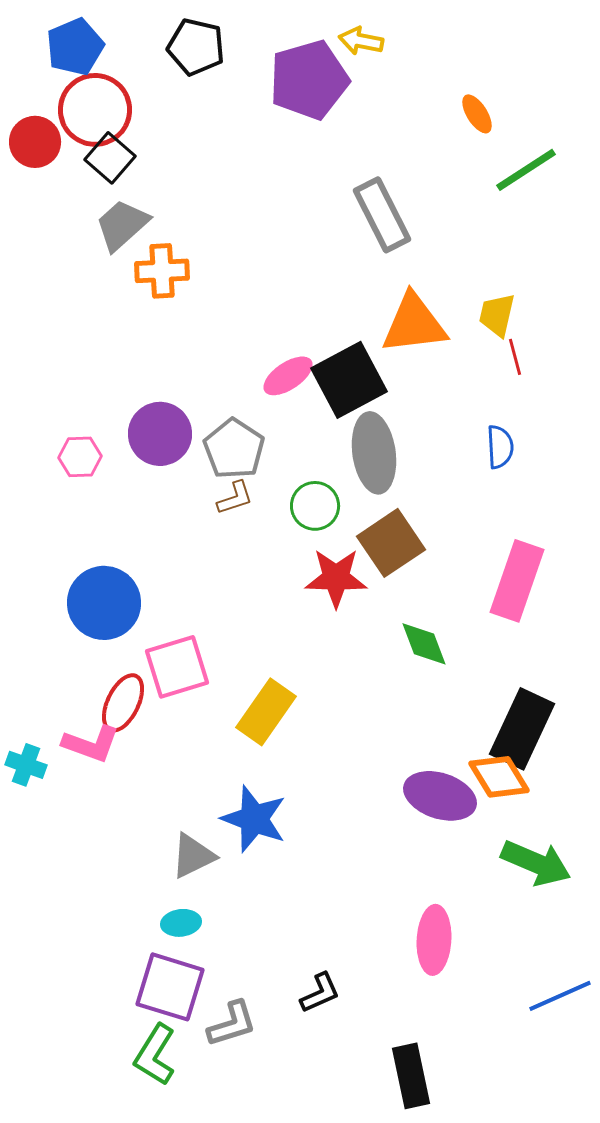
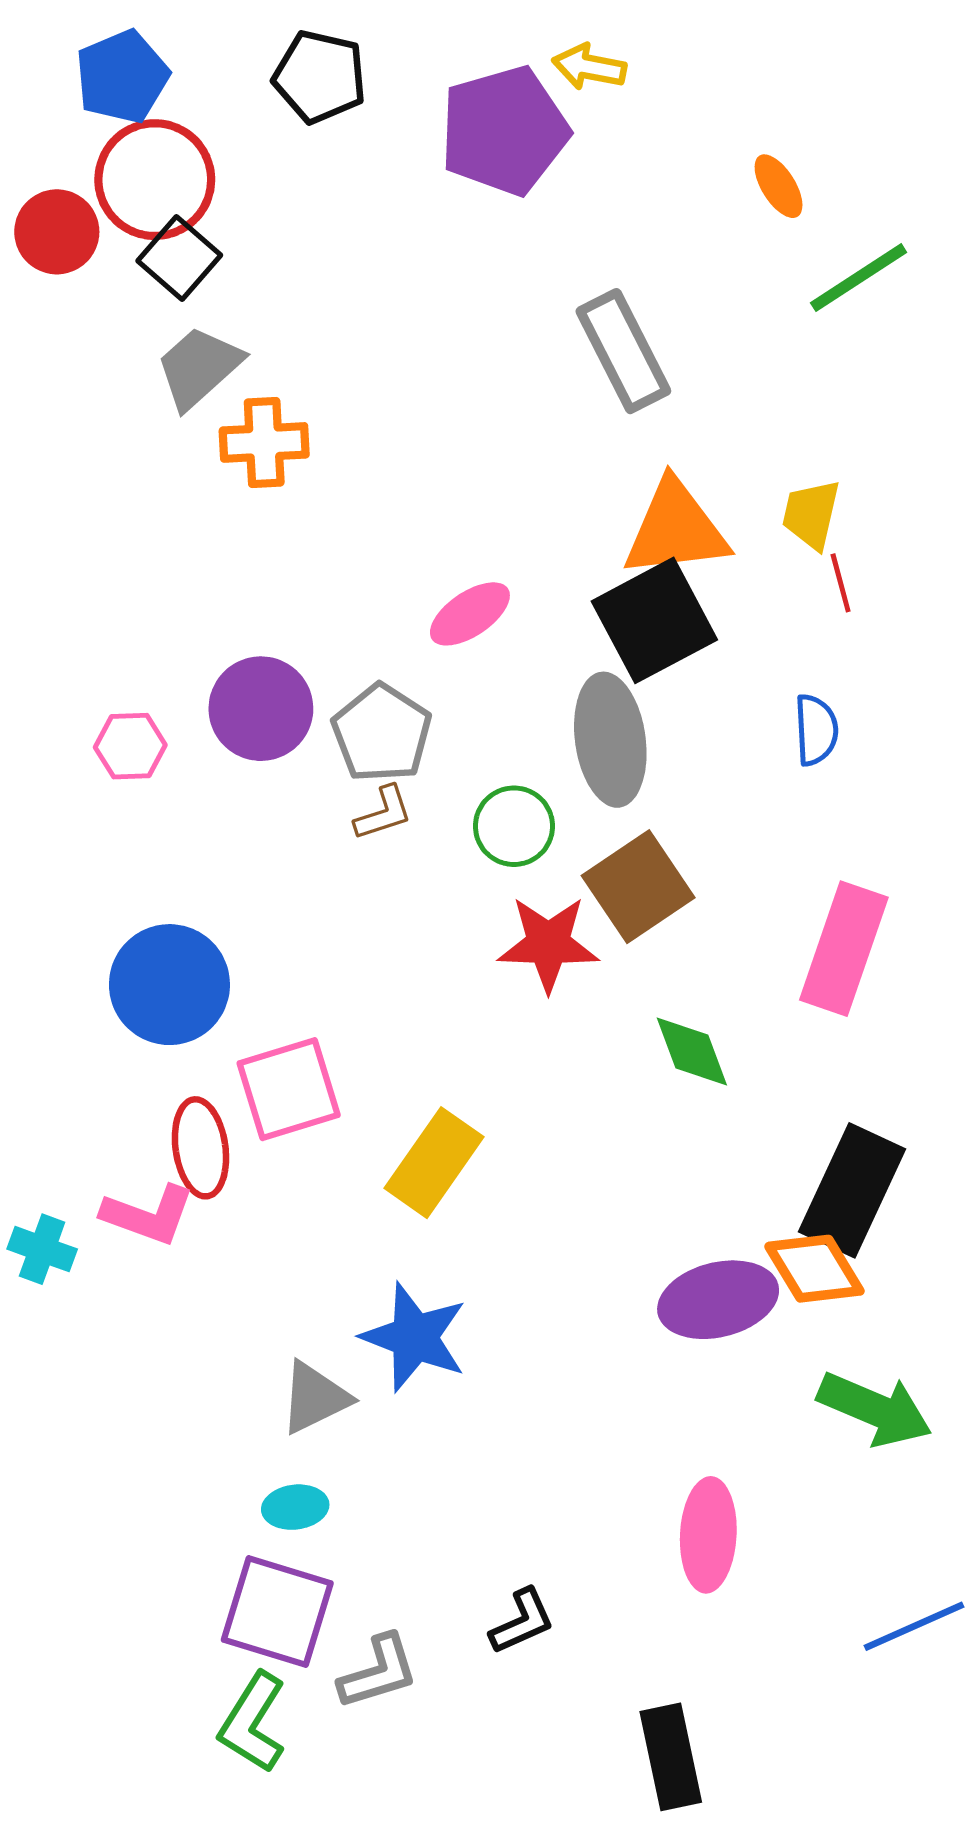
black square: (349, 380) -> (654, 620), moved
red ellipse: (123, 703) -> (200, 1148), turned -34
purple ellipse: (440, 796) -> (718, 1300), turned -32

